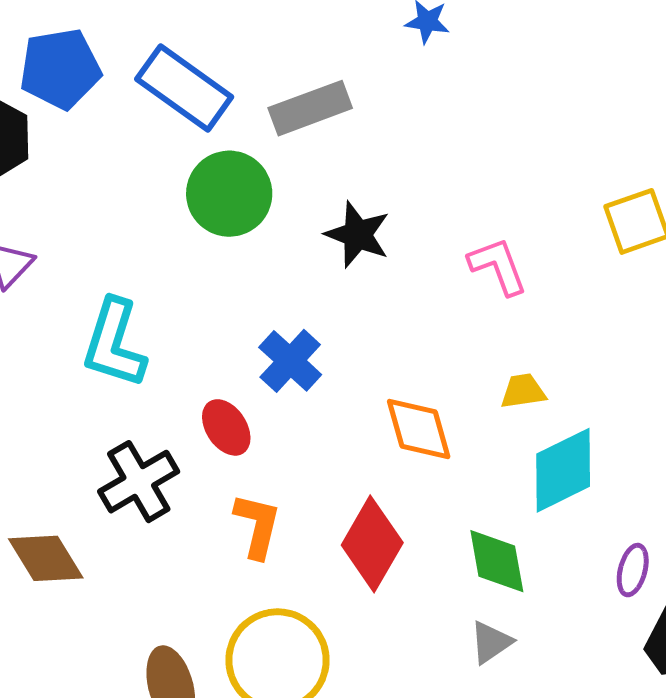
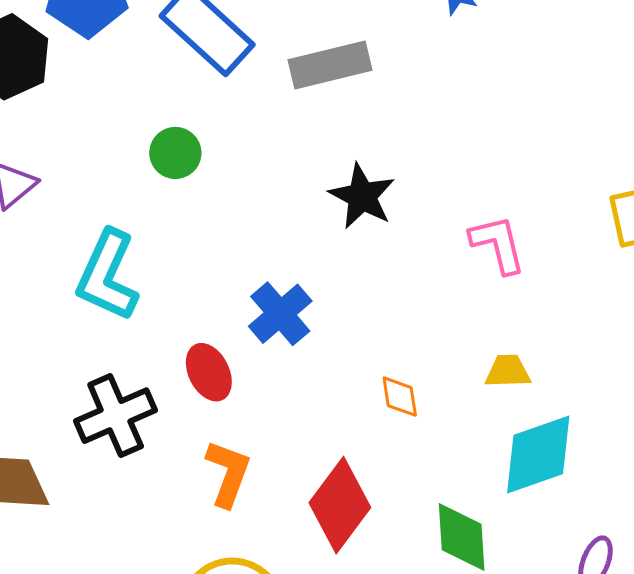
green circle: (229, 194) -> (175, 153), moved, size x0.6
orange diamond: (419, 429) -> (400, 397), size x0.6

